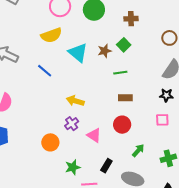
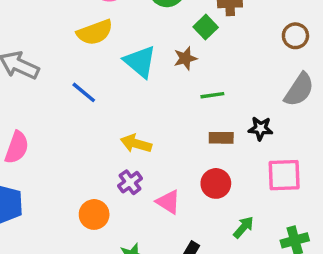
green square: (124, 45) -> (206, 27), moved
black star: (166, 95) -> (260, 128), moved
pink square: (162, 120) -> (284, 175), size x1.5

